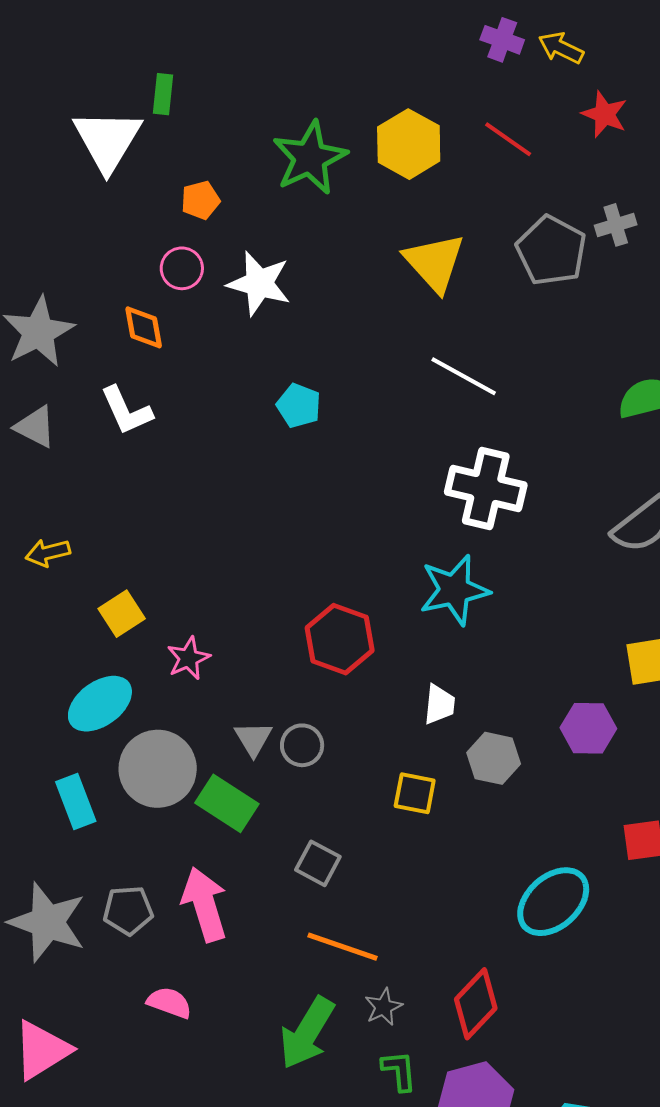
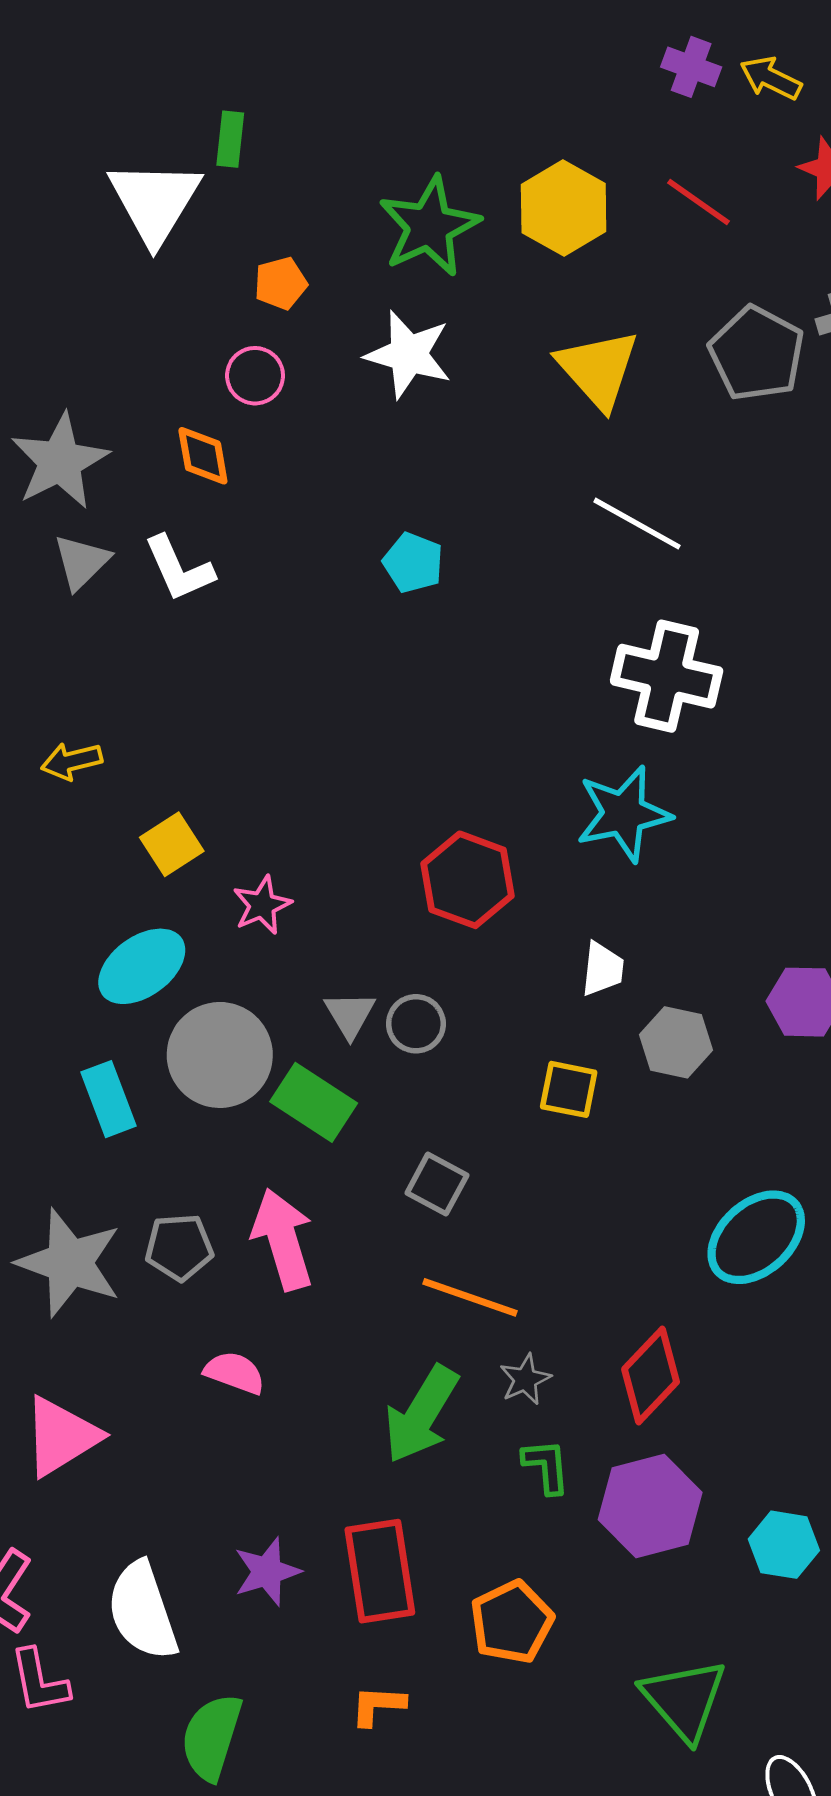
white star: (259, 283) -> (409, 354), moved
gray triangle: (35, 427) -> (81, 562), moved, turned 48

